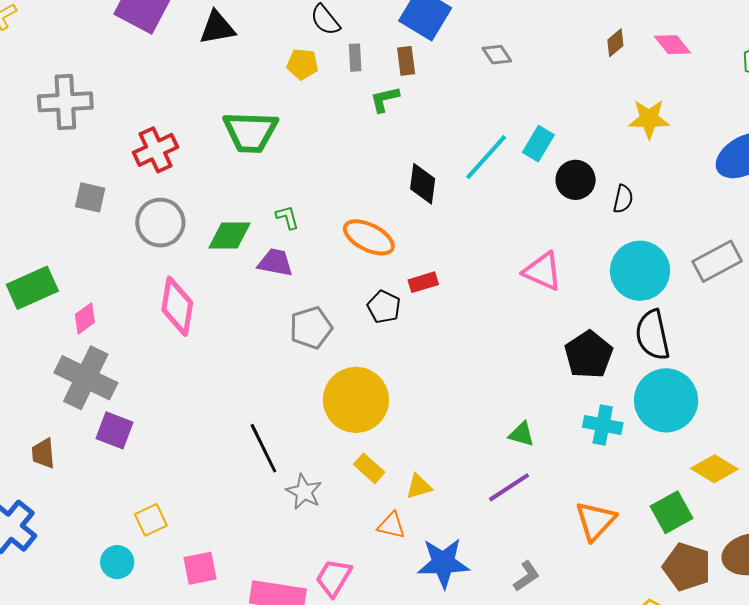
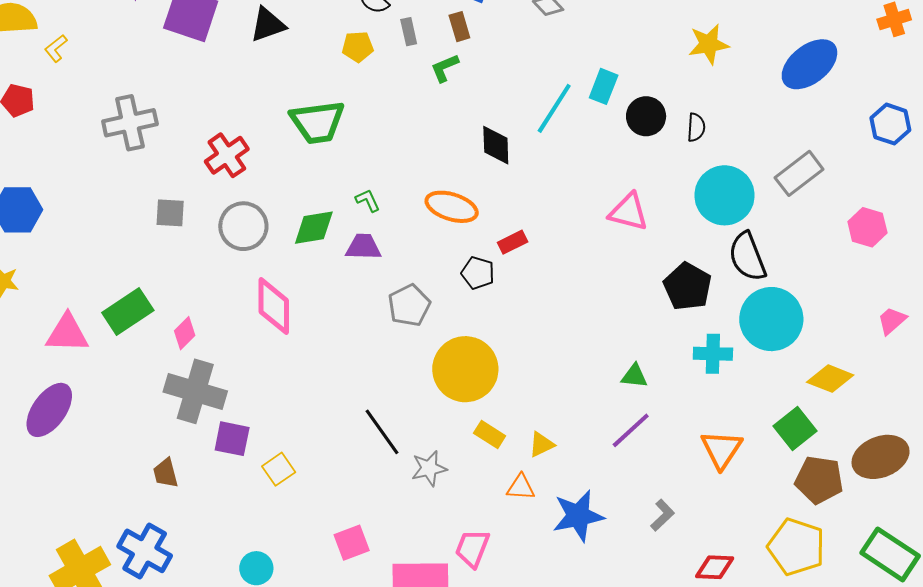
gray star: (304, 492) -> (429, 468), turned -30
yellow square: (151, 520) -> (279, 469), moved
pink square: (200, 568) -> (352, 543), moved

